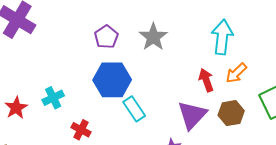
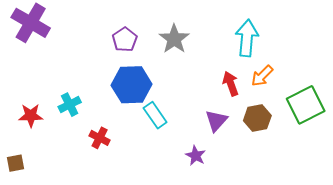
red star: (16, 108) -> (31, 116), turned 30
purple triangle: (192, 115) -> (216, 121), size x0.7

